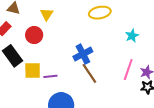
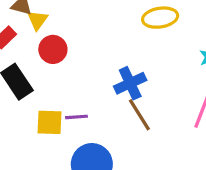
yellow triangle: (47, 14) -> (37, 20), moved
yellow square: (33, 70) -> (49, 122), moved

